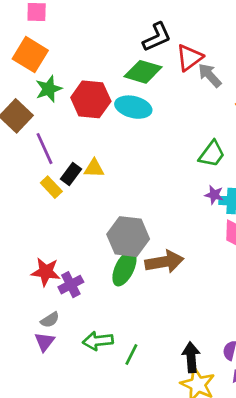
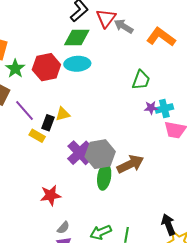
purple cross: (71, 285) -> (80, 153), moved, size x1.4

